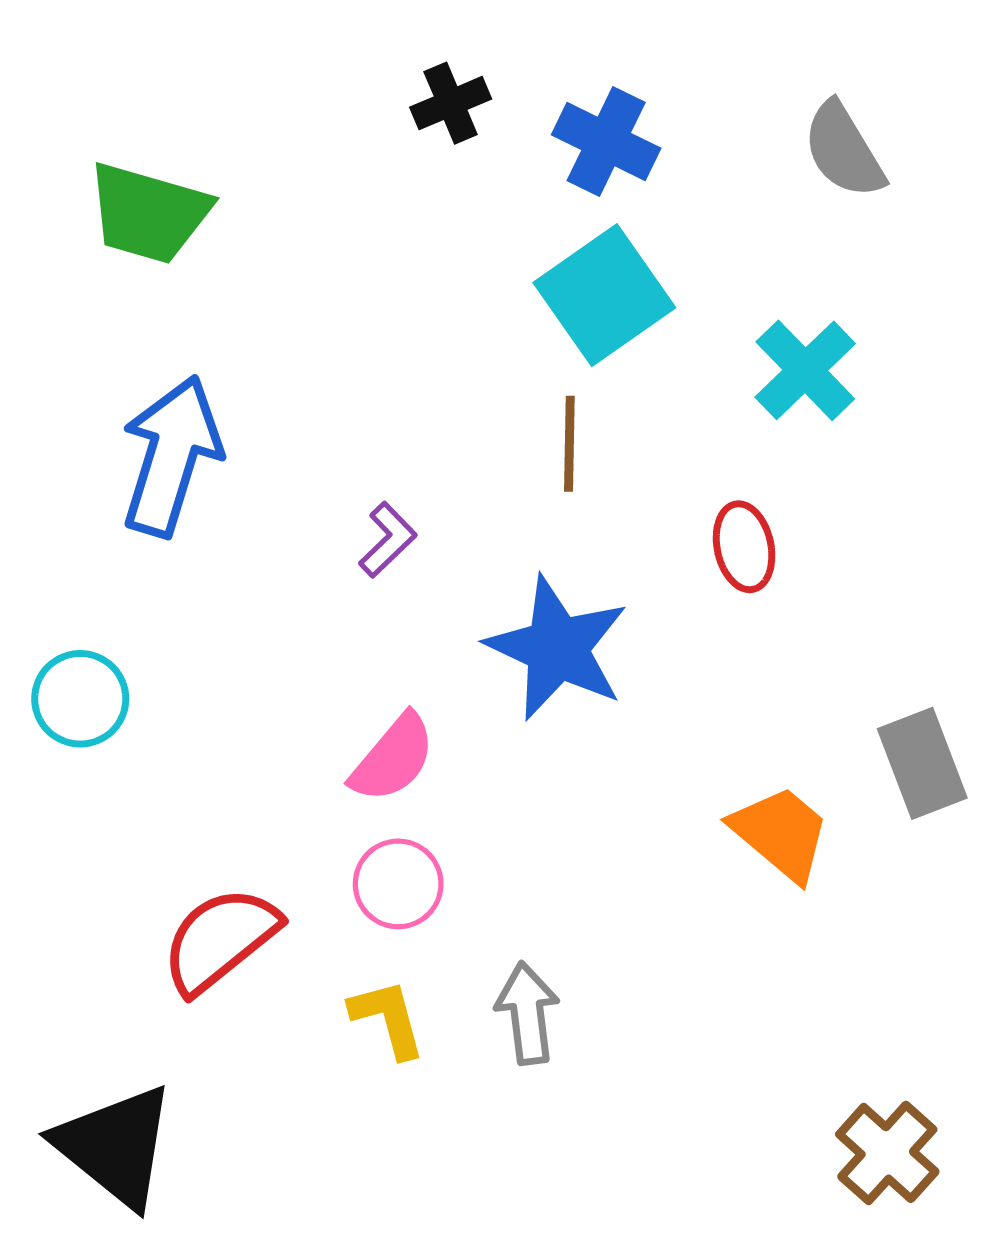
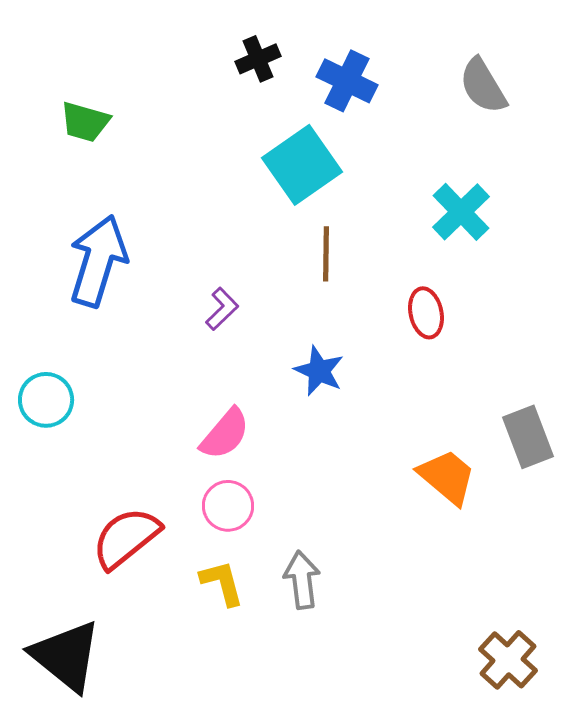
green trapezoid: (148, 213) -> (85, 122), size x0.7
cyan square: (604, 295) -> (302, 165), moved
blue star: (557, 648) -> (319, 371), size x0.6

